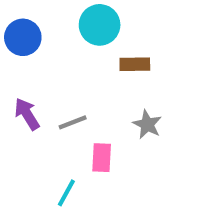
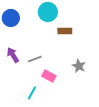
gray star: (147, 124) -> (79, 66), moved
pink rectangle: (102, 158) -> (49, 76), turned -64

